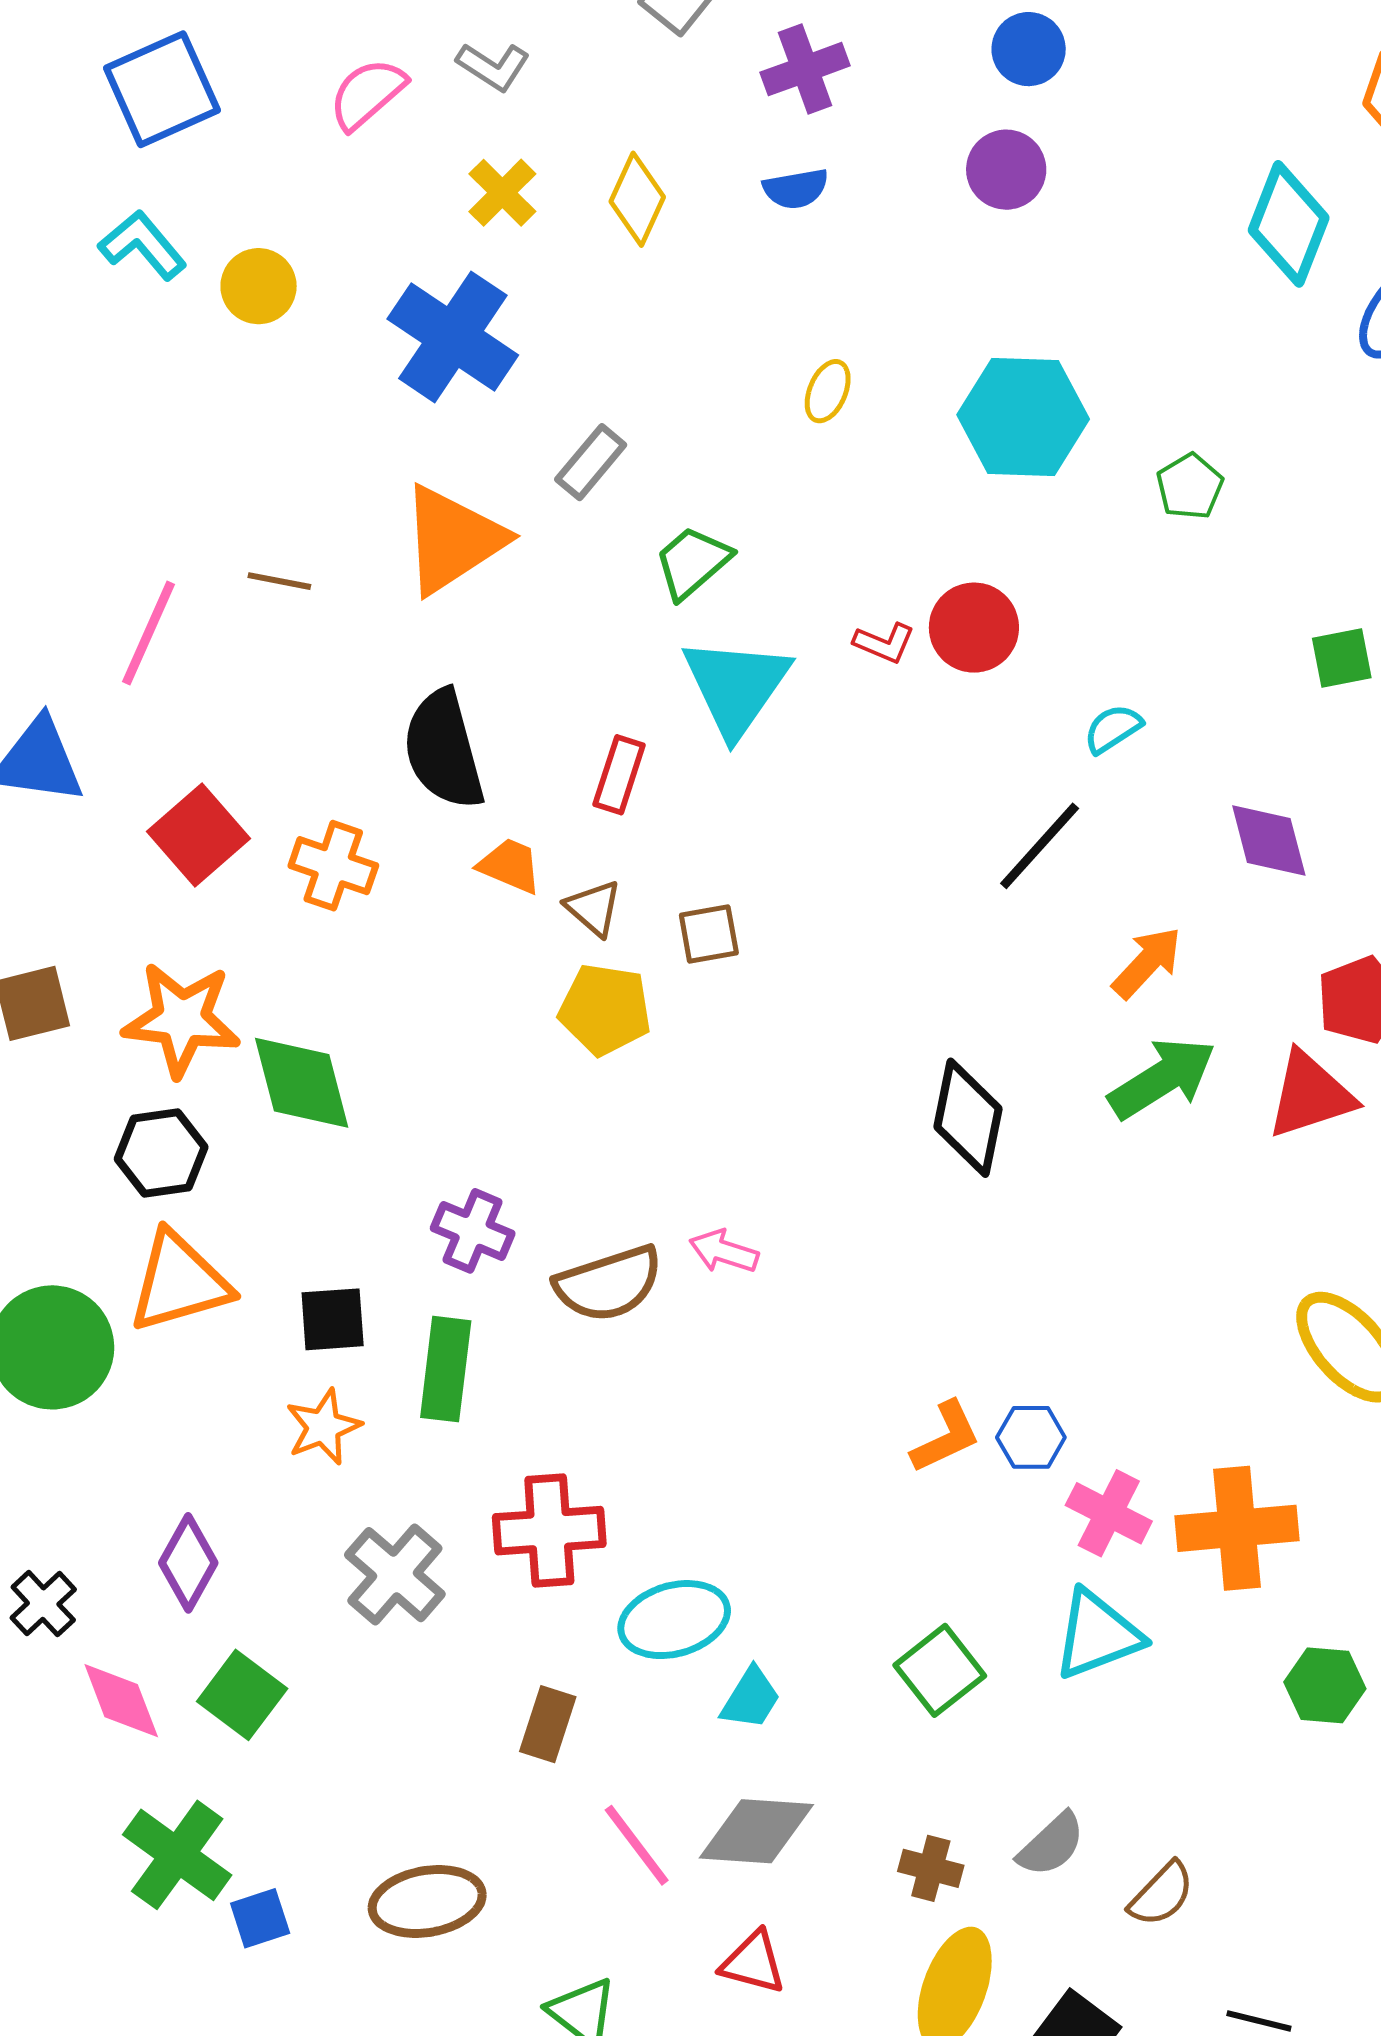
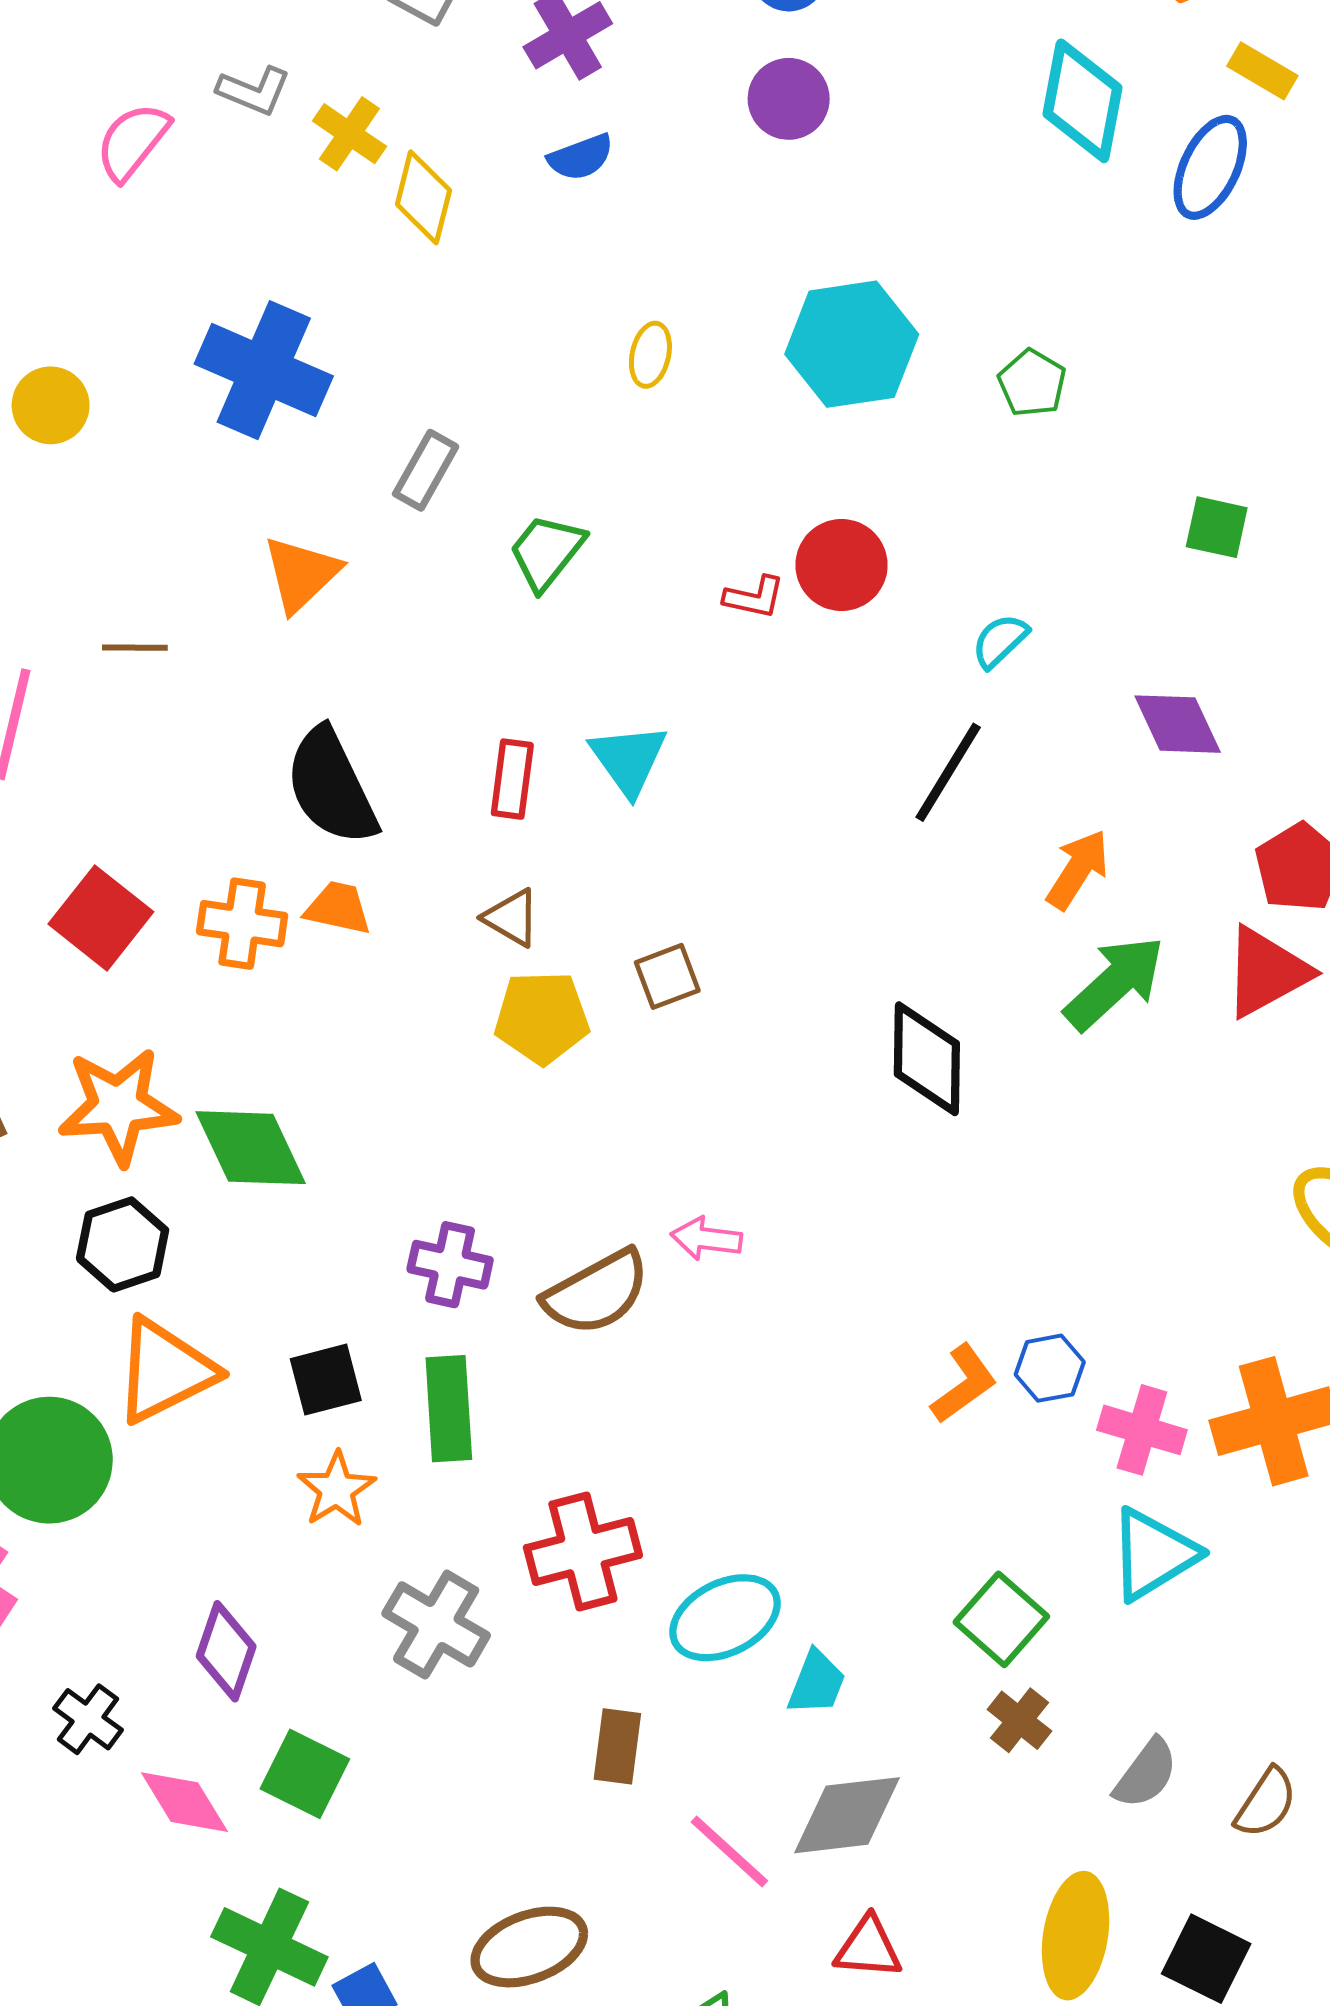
yellow cross: (502, 193) -> (349, 134), moved
yellow circle: (259, 286) -> (51, 405), moved
orange triangle: (453, 540) -> (301, 574), size x0.7
green square: (1342, 658) -> (1217, 527), turned 34
cyan triangle: (736, 686) -> (629, 759), moved, size x0.7
orange trapezoid: (510, 866) -> (338, 908), moved
brown square: (709, 934) -> (667, 976), moved
brown cross: (931, 1868) -> (1019, 1720), moved, turned 34

